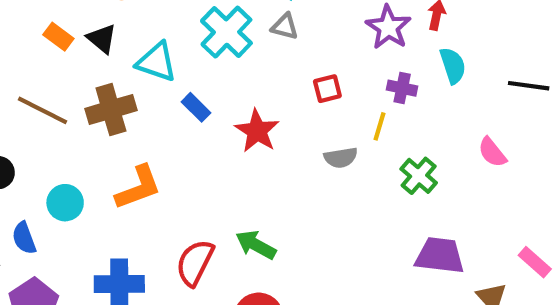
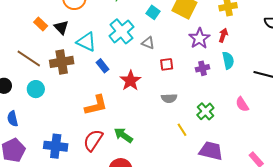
gray triangle: (285, 27) -> (148, 43), moved
purple cross: (402, 88) -> (203, 68), turned -32
yellow line: (380, 126) -> (182, 130), moved, turned -56
orange L-shape: (138, 187) -> (96, 105), moved
cyan circle: (65, 203) -> (36, 89), moved

